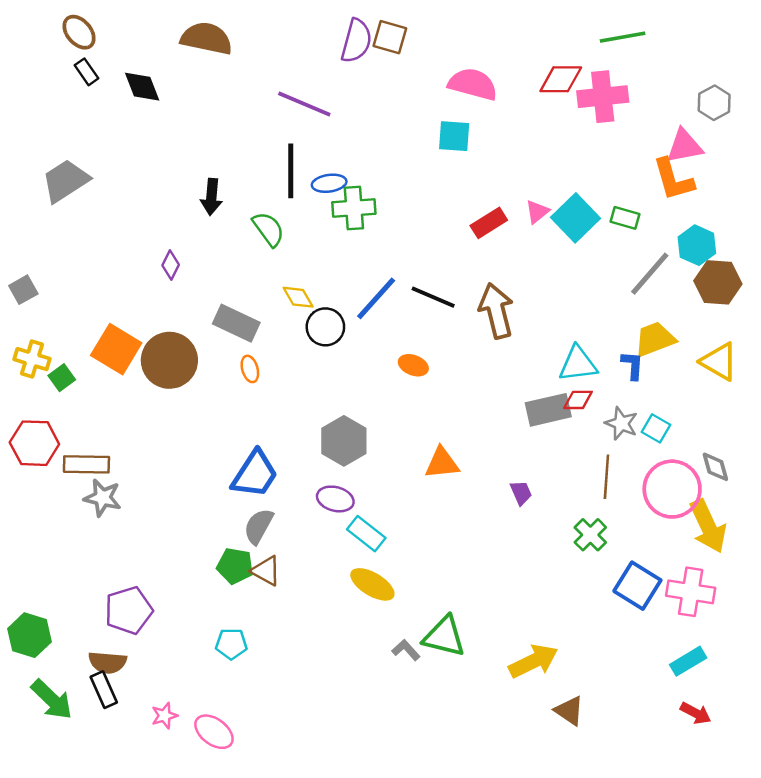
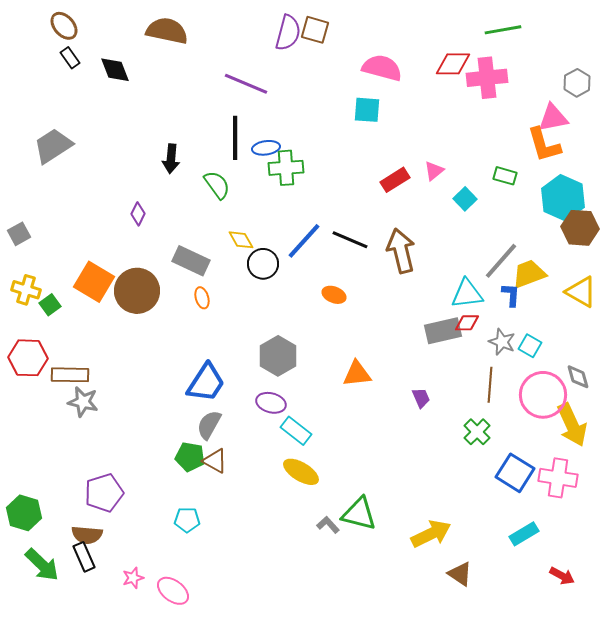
cyan square: (576, 218) -> (465, 199), moved, size x0.6
cyan hexagon: (697, 245) -> (563, 198), size x1.4
gray line: (650, 274) -> (501, 261), moved
cyan rectangle: (688, 661) -> (524, 534), moved

